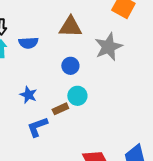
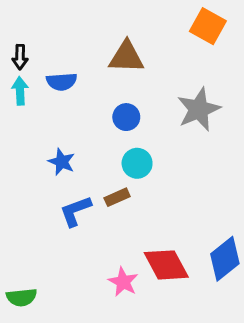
gray star: (108, 47) -> (199, 109), moved
brown rectangle: (60, 109) -> (117, 197), moved

